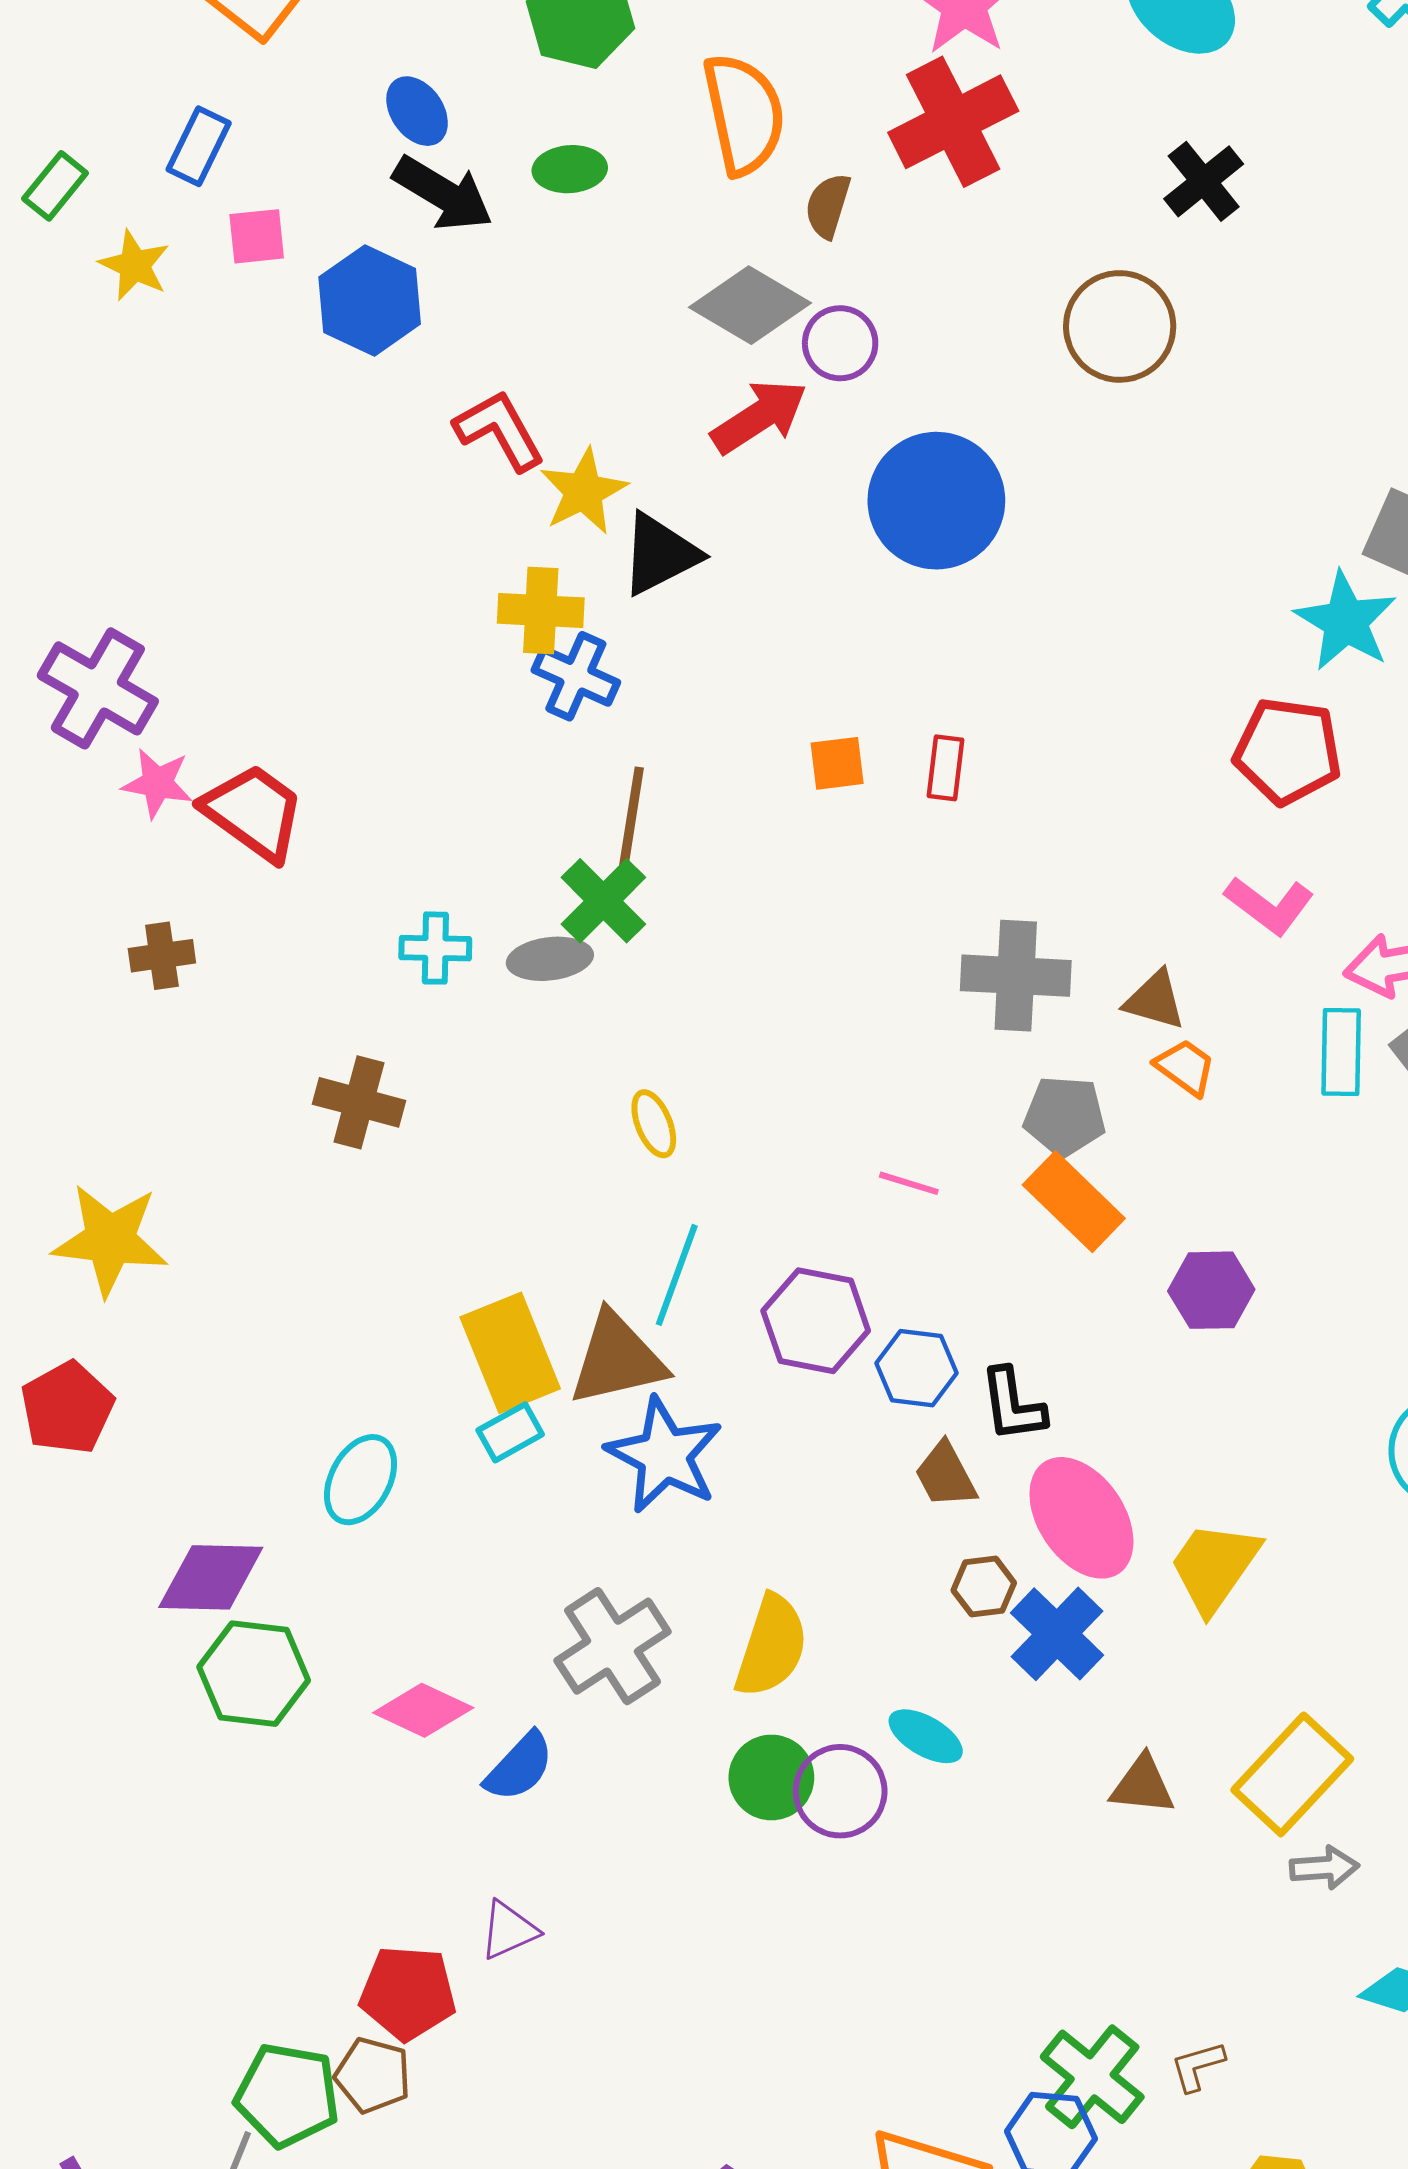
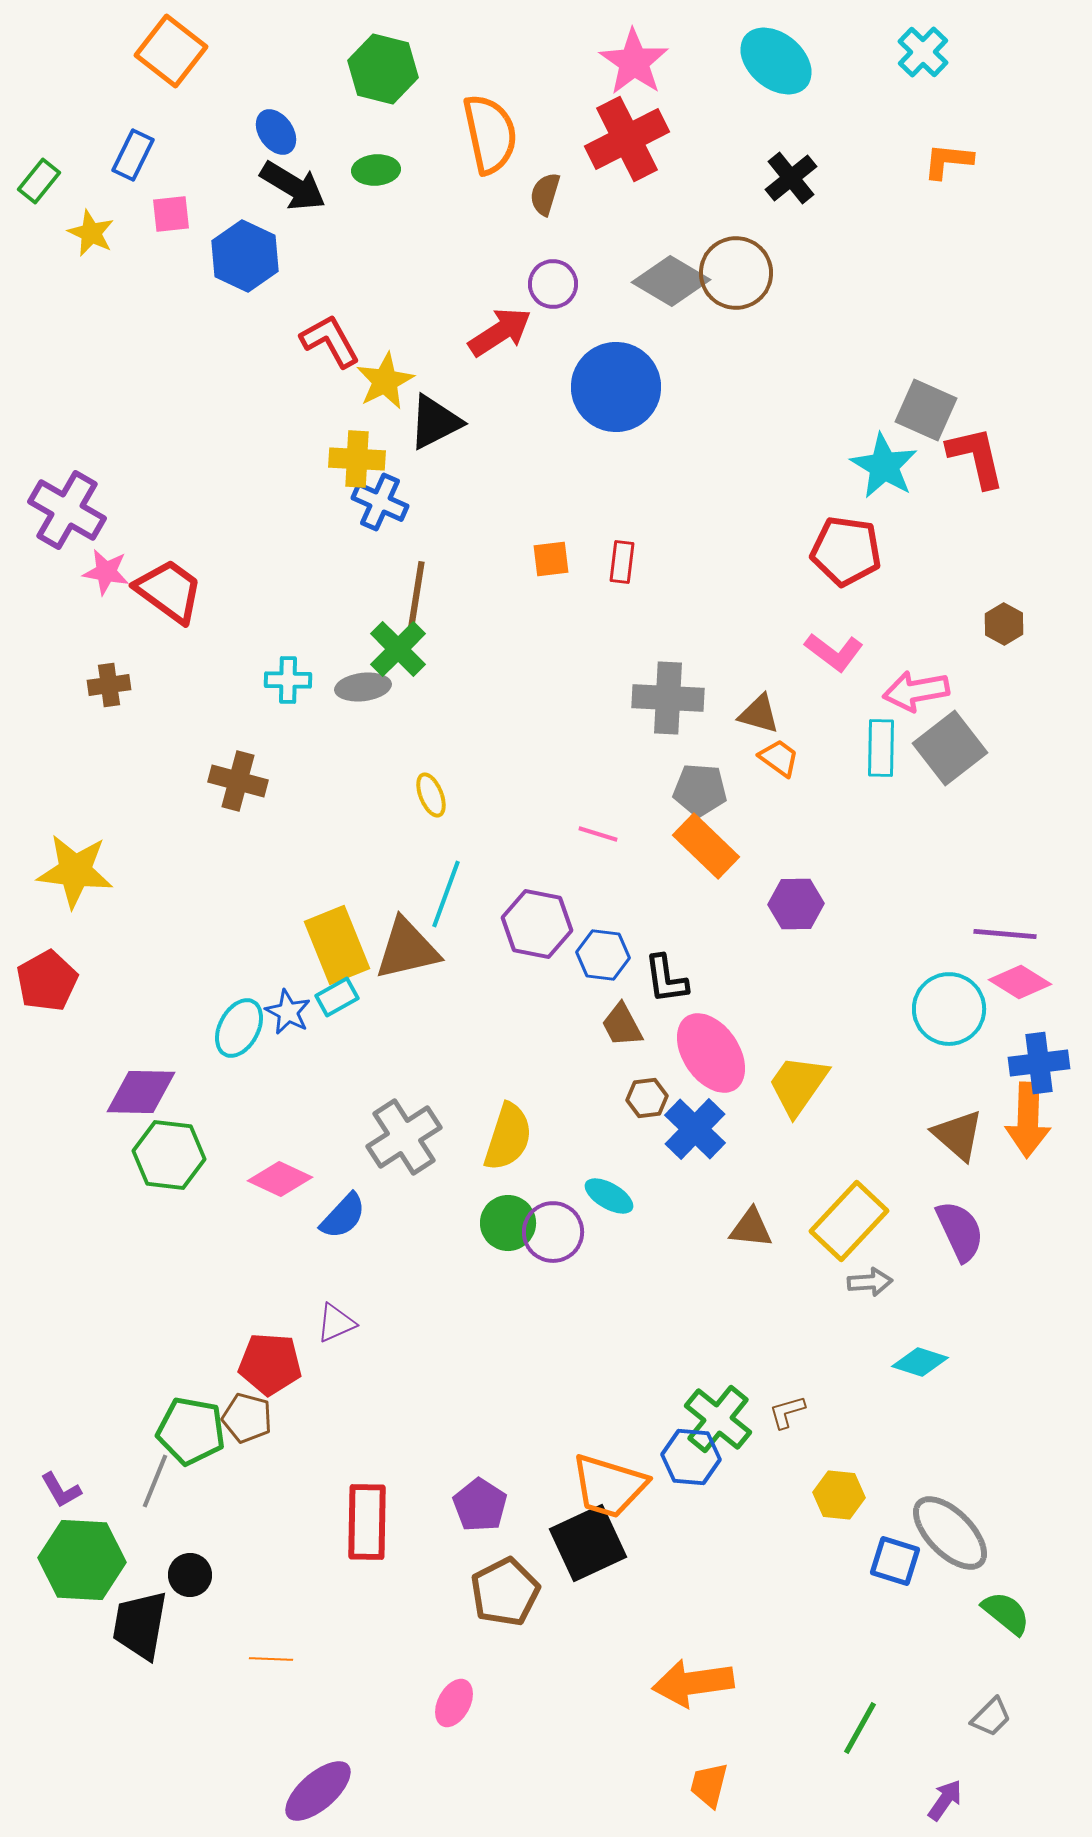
gray diamond: (750, 305) -> (671, 281), moved
blue star: (664, 1455) -> (288, 1012), moved, size x0.6

